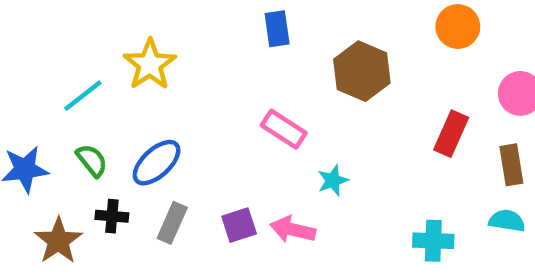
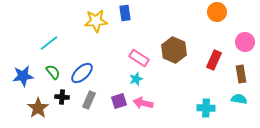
blue rectangle: (277, 29) -> (125, 13), moved
yellow star: (150, 64) -> (96, 21), moved, turned 30
brown hexagon: (362, 71) -> (174, 50), moved
cyan star: (333, 180) -> (136, 79), moved

